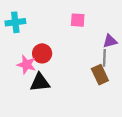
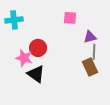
purple triangle: (110, 41) -> (90, 37), moved
black triangle: (40, 82) -> (36, 74), turned 42

